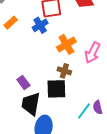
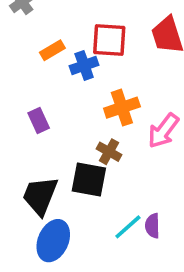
orange rectangle: (11, 23) -> (52, 50), moved
purple rectangle: (23, 82) -> (39, 120), moved

